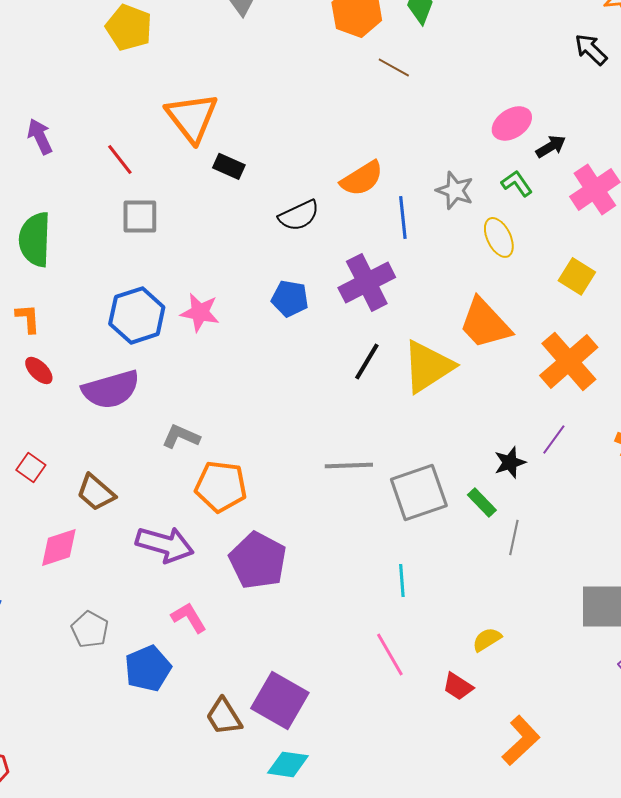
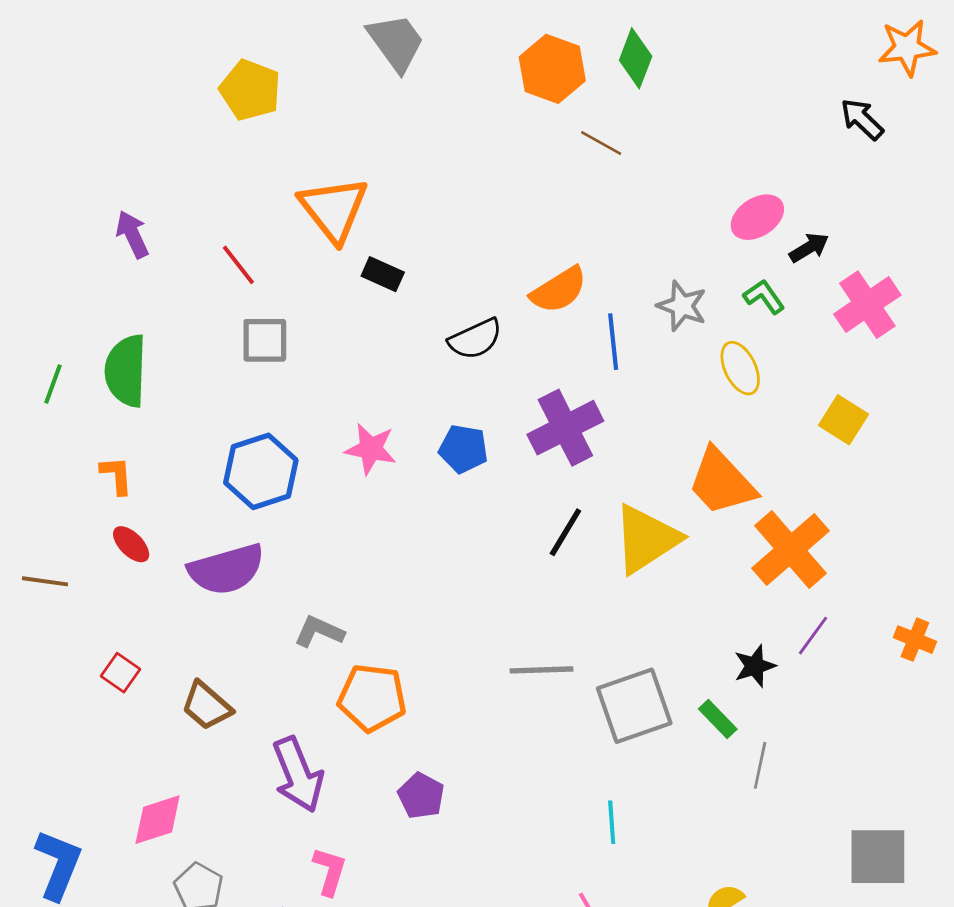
pink star: (200, 312) -> (371, 449), moved
orange cross: (569, 361) -> (790, 549), moved
purple arrow: (165, 544) -> (298, 775), turned 52
pink diamond: (59, 547) -> (158, 820), moved
purple pentagon: (258, 560) -> (421, 796), size x0.6
pink L-shape: (189, 617) -> (330, 871), turned 48

